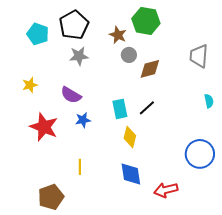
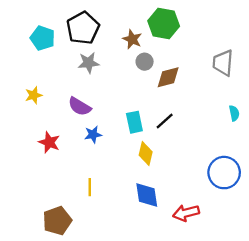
red star: (44, 127) -> (49, 142), size x0.7

